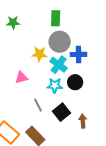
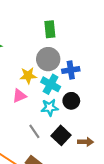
green rectangle: (56, 18) -> (50, 29), moved
pink triangle: (21, 78) -> (19, 96), moved
brown arrow: (83, 121) -> (86, 142), turned 104

